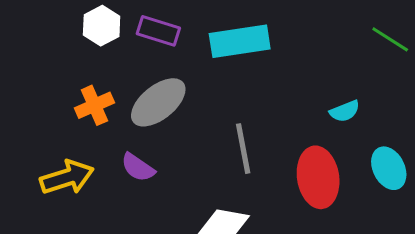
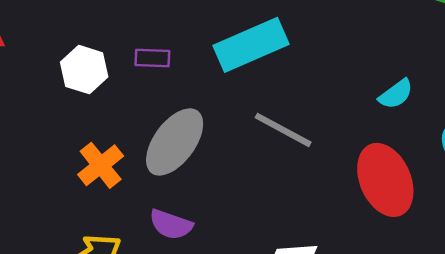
purple rectangle: (158, 31) -> (152, 58), size x0.7
gray line: (243, 149) -> (283, 130), moved, turned -36

